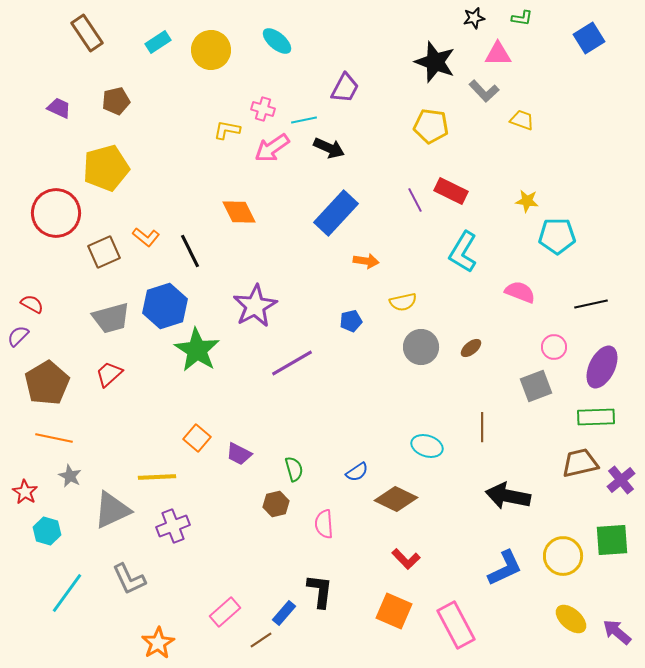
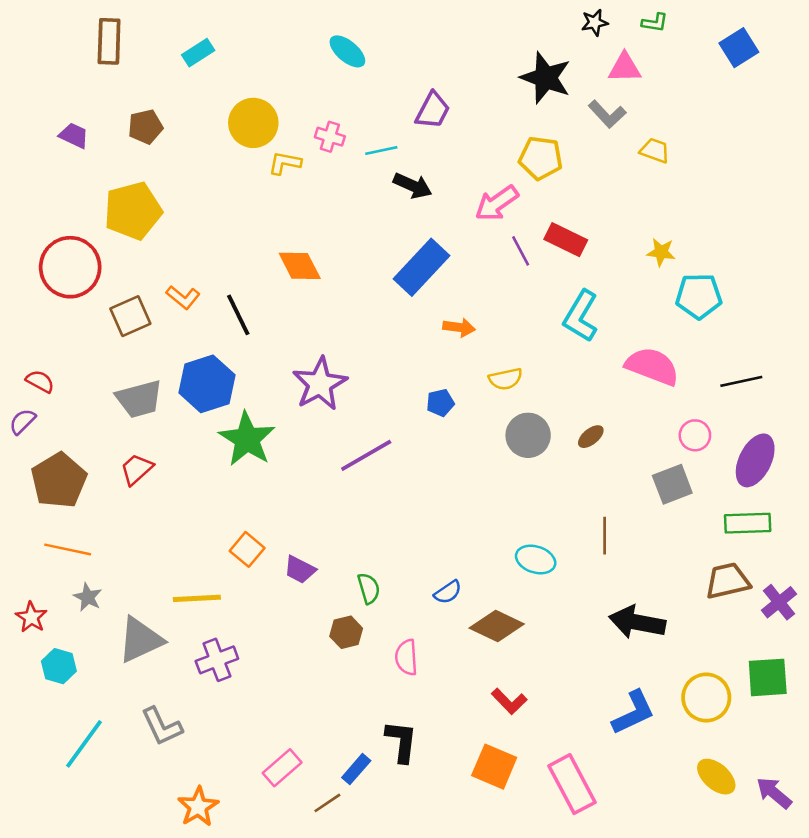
brown rectangle: (87, 33) -> (109, 41), turned 36
yellow circle: (211, 50) -> (253, 123), moved
pink arrow: (272, 148) -> (497, 203), moved
pink semicircle: (520, 292) -> (652, 366), size x1.4

